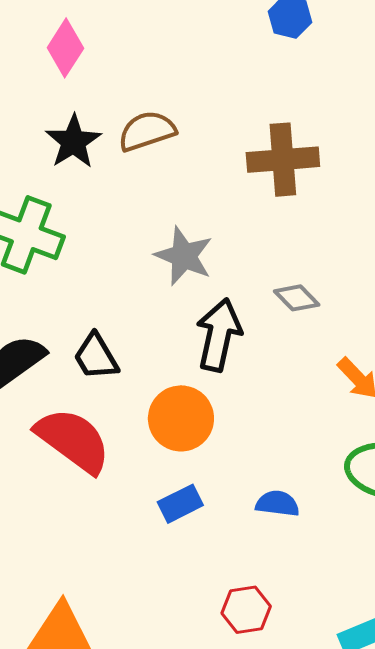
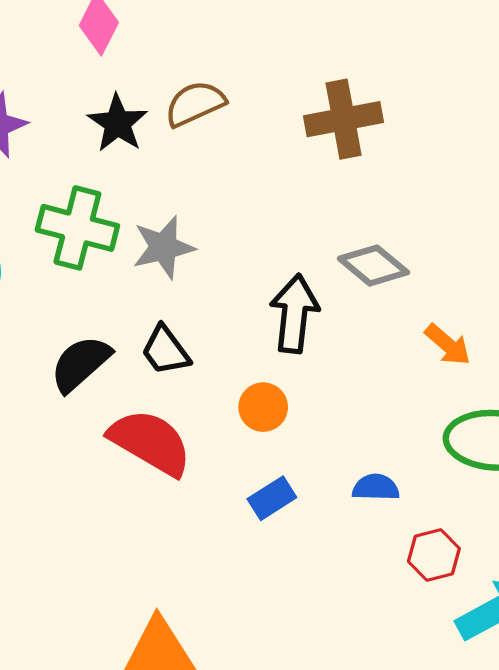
gray star: (184, 256) -> (163, 247), moved, turned -30
gray diamond: (297, 298) -> (374, 266), size x1.4
orange circle: (181, 418) -> (263, 407), size x0.7
red hexagon: (246, 610) -> (434, 555), moved

